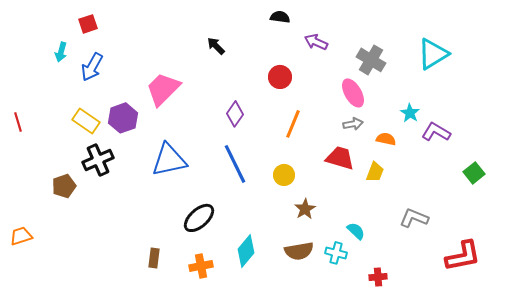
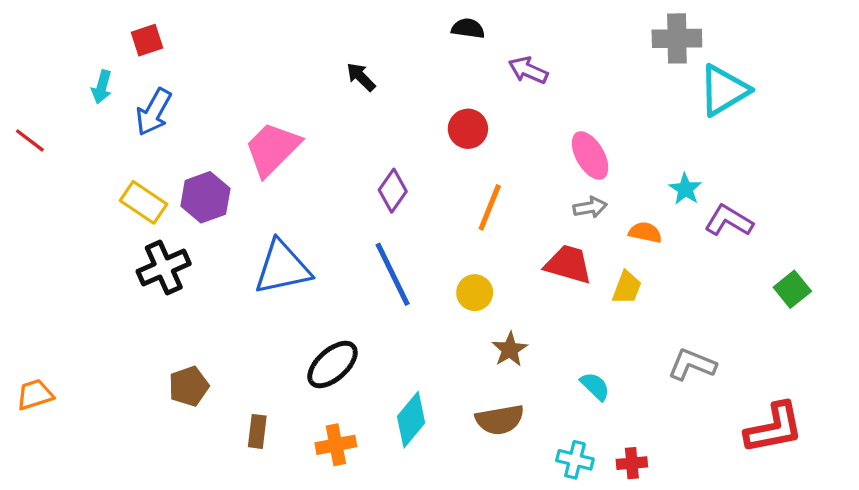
gray cross: (371, 60) -> (677, 38), moved, turned -32
red line: (18, 122) -> (30, 140), moved, turned -36
brown pentagon: (64, 186) -> (189, 386), moved
cyan cross: (336, 253) -> (575, 460), moved

